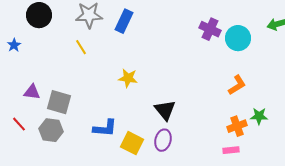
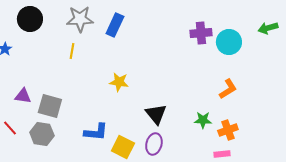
purple cross: (210, 29) -> (201, 33), turned -30
yellow line: (81, 47) -> (72, 51), turned 42
green star: (259, 116) -> (203, 120), moved

